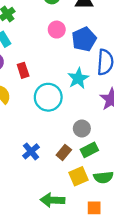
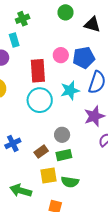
pink circle: (57, 30) -> (61, 55), moved
red rectangle: (23, 70) -> (38, 71), moved, size x1.6

